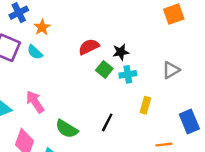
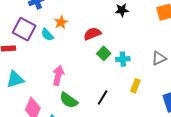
orange star: (42, 27) -> (61, 22), moved
black star: (121, 52) -> (122, 10), moved
pink arrow: (35, 102) -> (58, 75), moved, turned 42

